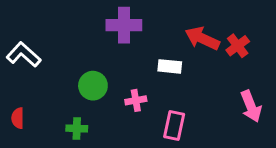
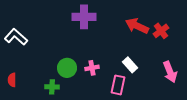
white rectangle: (170, 66) -> (130, 65), moved, turned 42
green circle: (93, 86) -> (67, 68), moved

